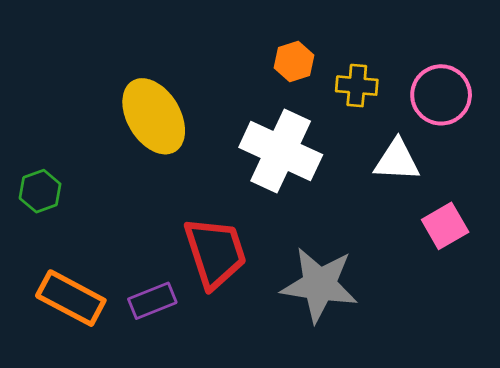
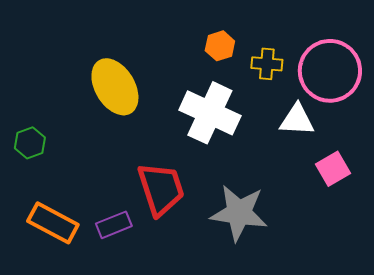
pink circle: (441, 95) -> (330, 71), size x1.4

